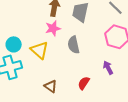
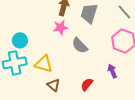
gray semicircle: (74, 45) -> (80, 46), turned -36
yellow triangle: (39, 50) -> (44, 64), moved, turned -30

